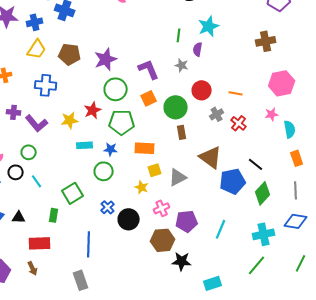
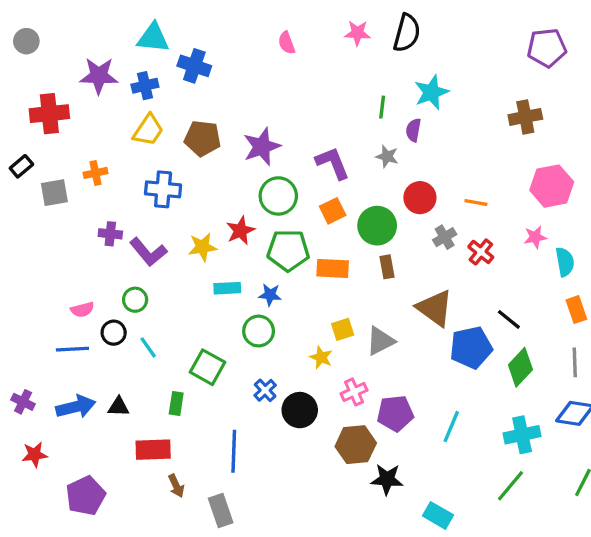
orange rectangle: (145, 148) -> (333, 268), moved
green square: (73, 193) -> (207, 367), turned -30
brown arrow: (33, 268) -> (176, 486), moved
cyan rectangle: (213, 283) -> (438, 515), turned 48

